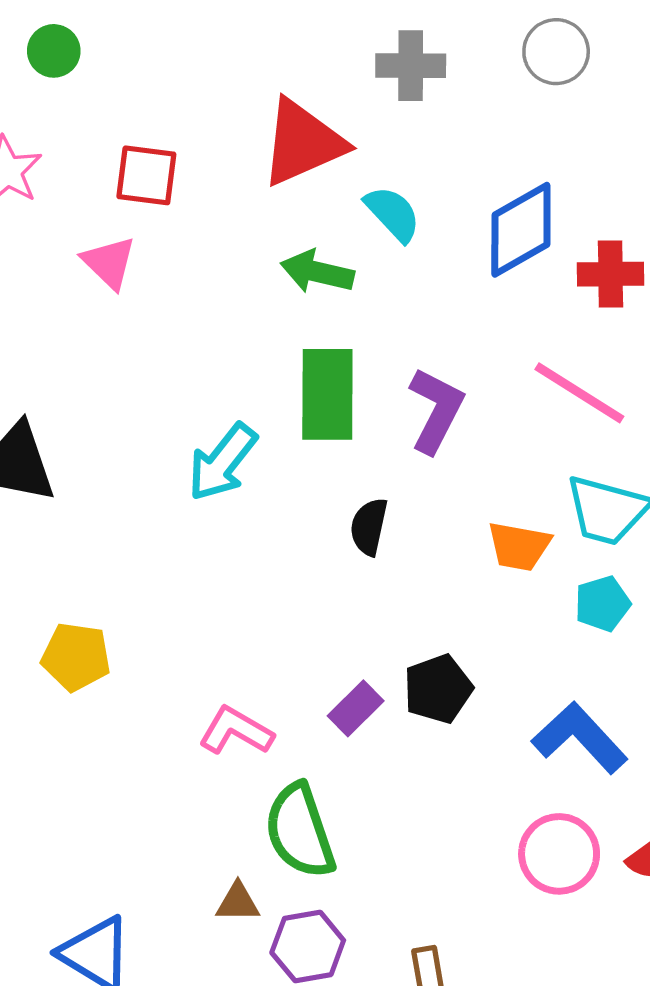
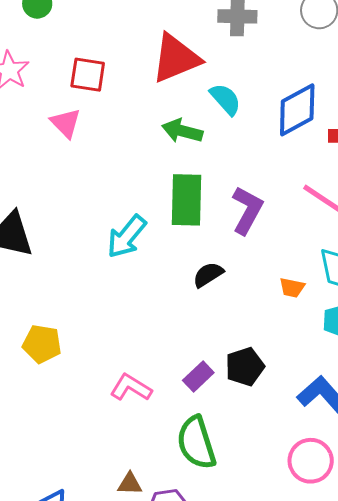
black semicircle: (369, 527) -> (208, 275), turned 44
orange trapezoid: (519, 546) -> (292, 288), size x0.7
green semicircle: (300, 831) -> (196, 443), moved

